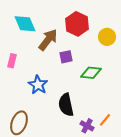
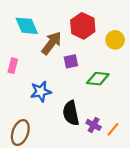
blue star: (38, 85) -> (41, 92), turned 30
purple cross: (87, 126) -> (94, 125), moved

